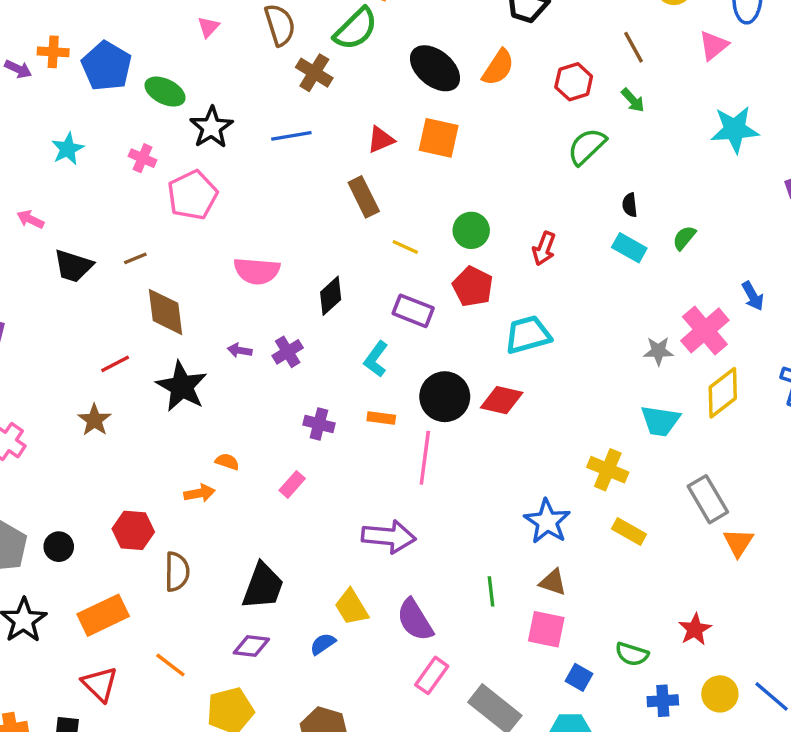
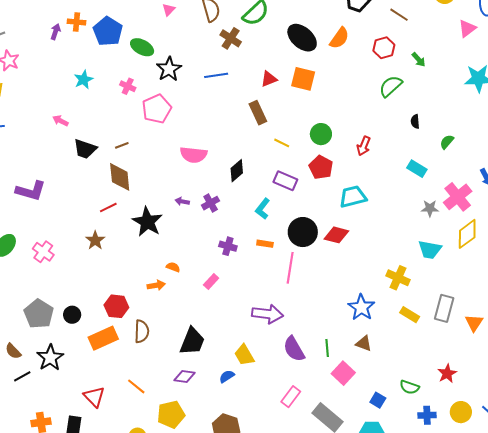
brown line: (634, 47) -> (399, 15), moved, turned -30
purple arrow: (18, 69) -> (55, 32), turned -98
cyan rectangle: (629, 248) -> (417, 169), moved
brown diamond: (166, 312) -> (120, 177), moved
gray rectangle: (708, 499) -> (444, 308), moved, turned 44
orange rectangle: (103, 615) -> (103, 338), moved
purple semicircle: (415, 620) -> (294, 349), moved
pink square: (546, 629) -> (343, 373), moved, turned 30

